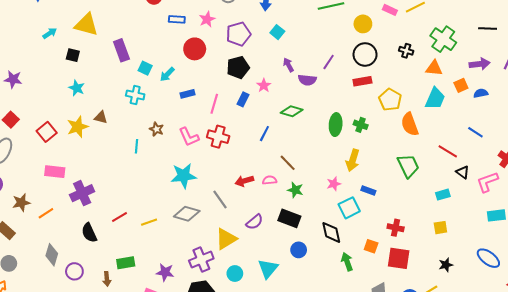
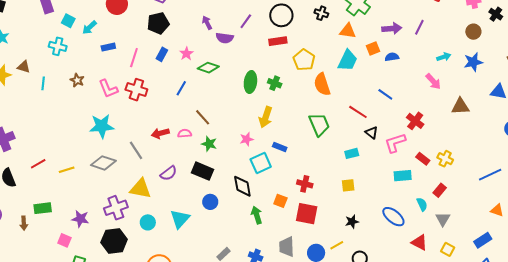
pink star: (264, 85) -> (186, 54), moved
cyan line: (136, 146) -> (43, 83), moved
yellow triangle: (226, 239) -> (140, 189), turned 40

